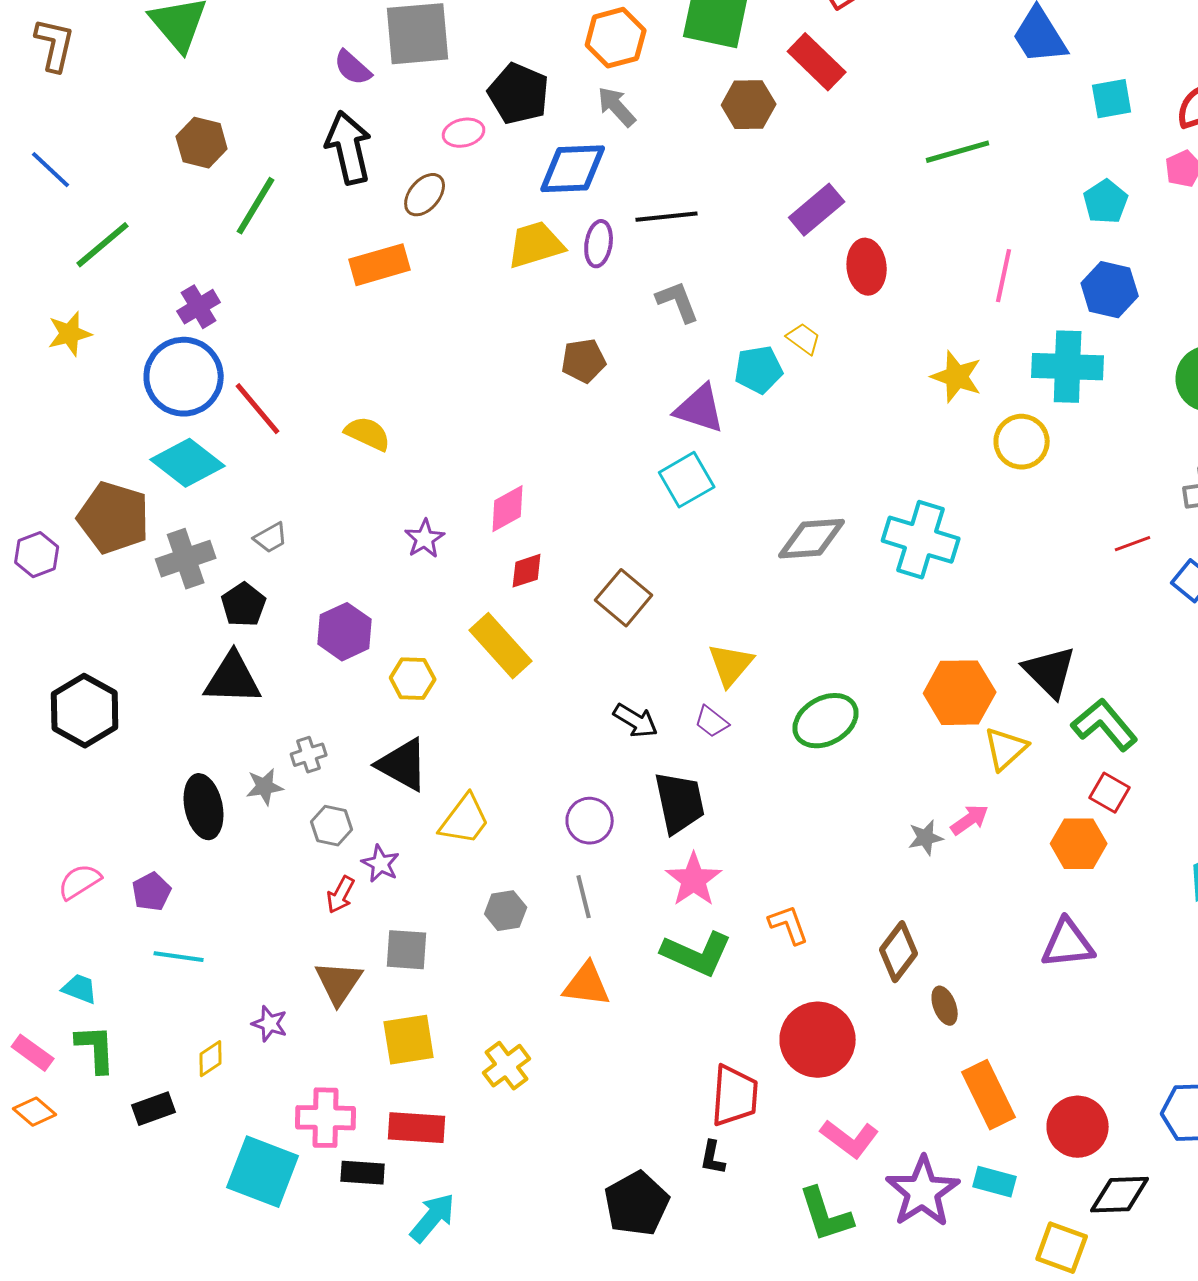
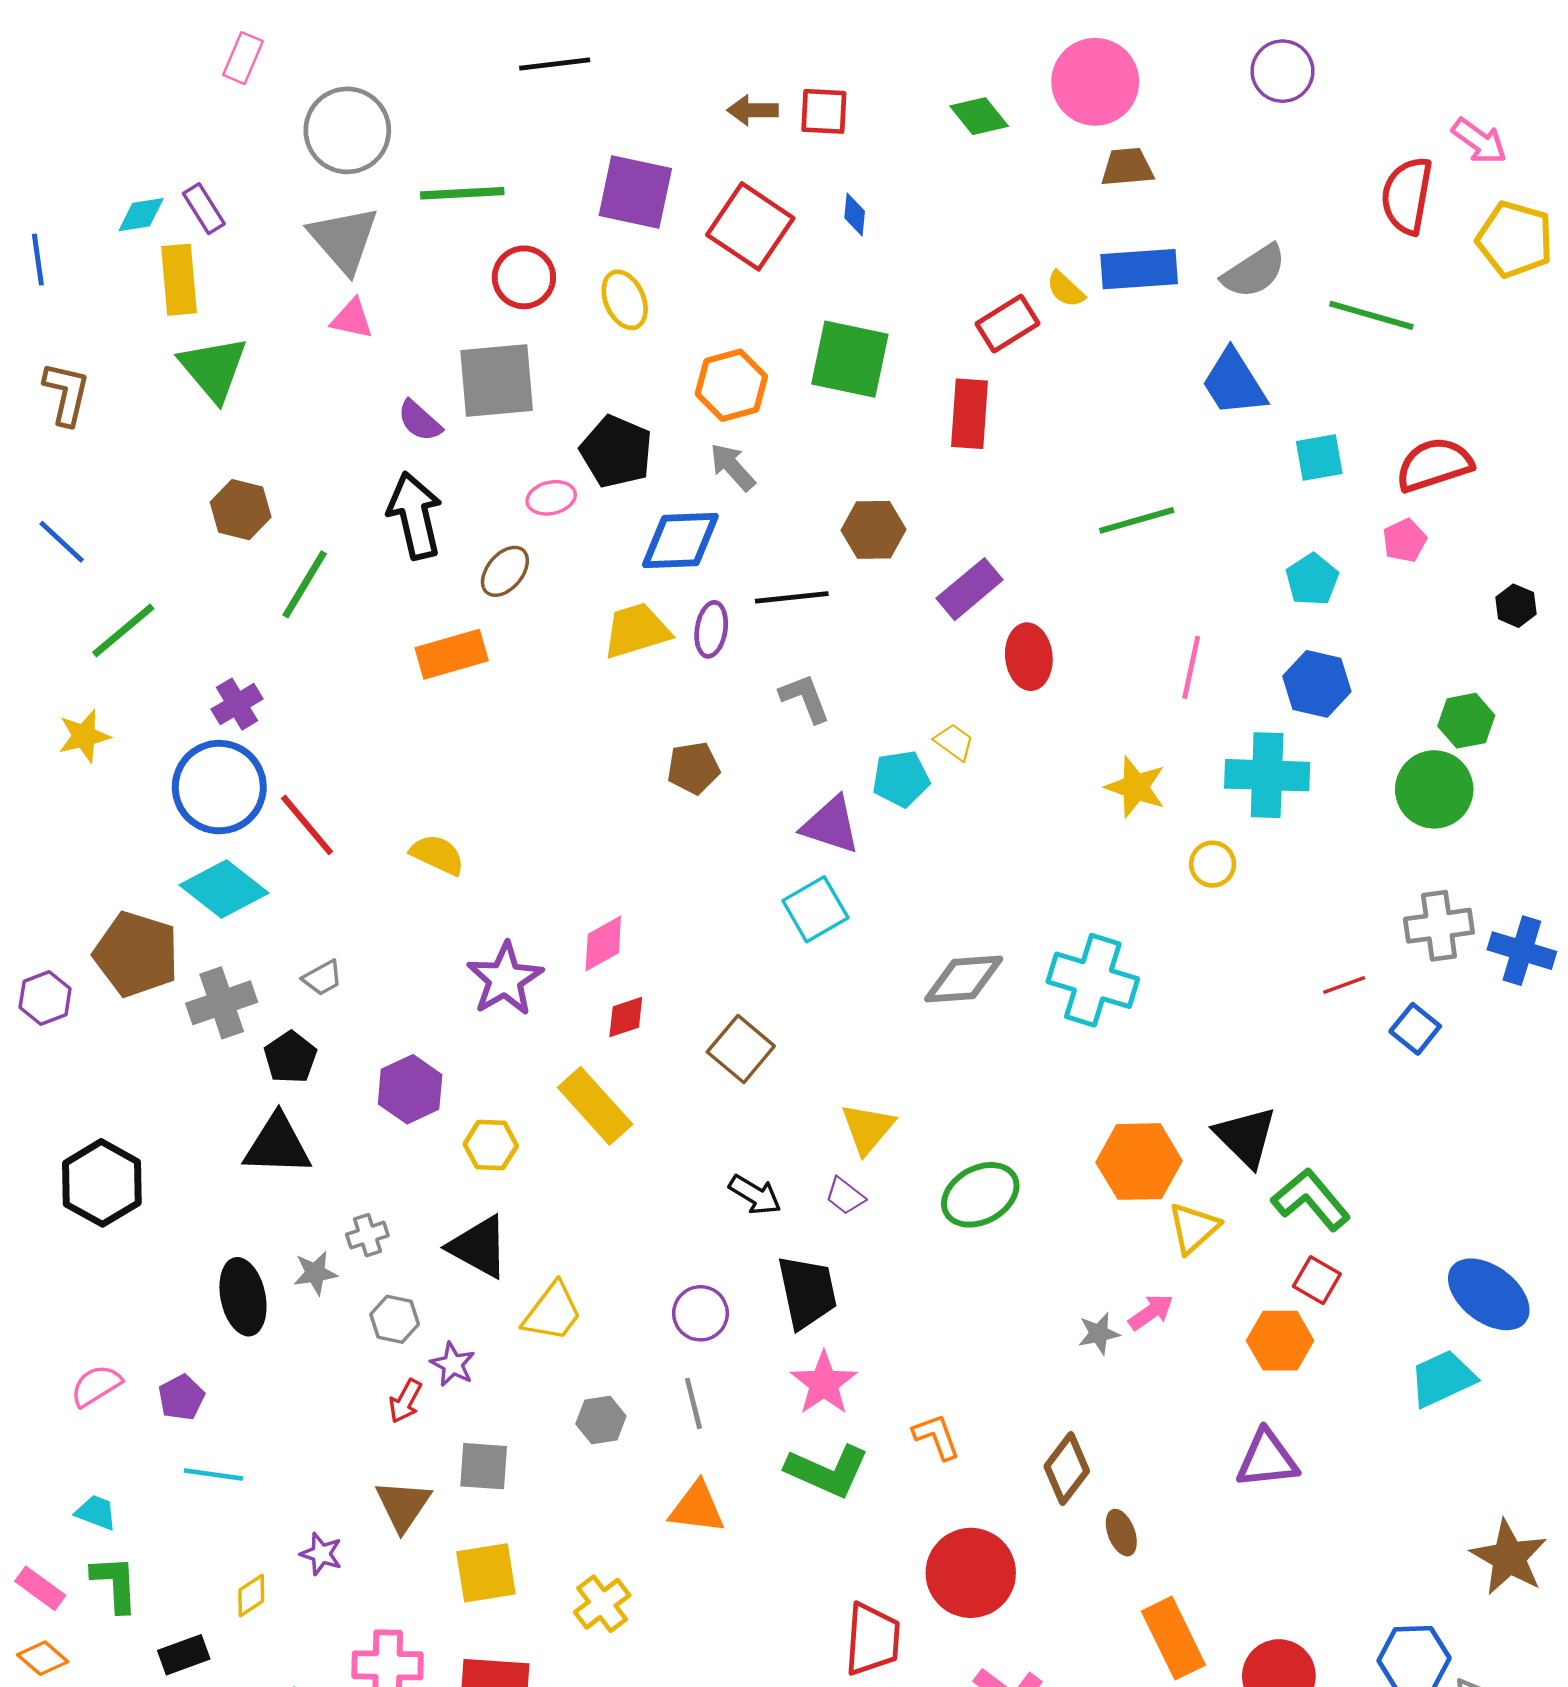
red rectangle: (817, 62) -> (970, 414), turned 50
brown hexagon: (749, 105) -> (874, 530), moved
yellow circle: (1022, 442) -> (1213, 864), size x0.7
purple star: (425, 539) -> (505, 979), size x1.6

